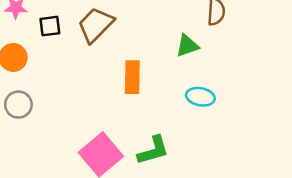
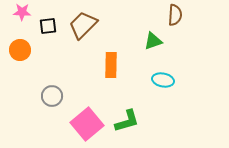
gray circle: (18, 105) -> (52, 96), moved

